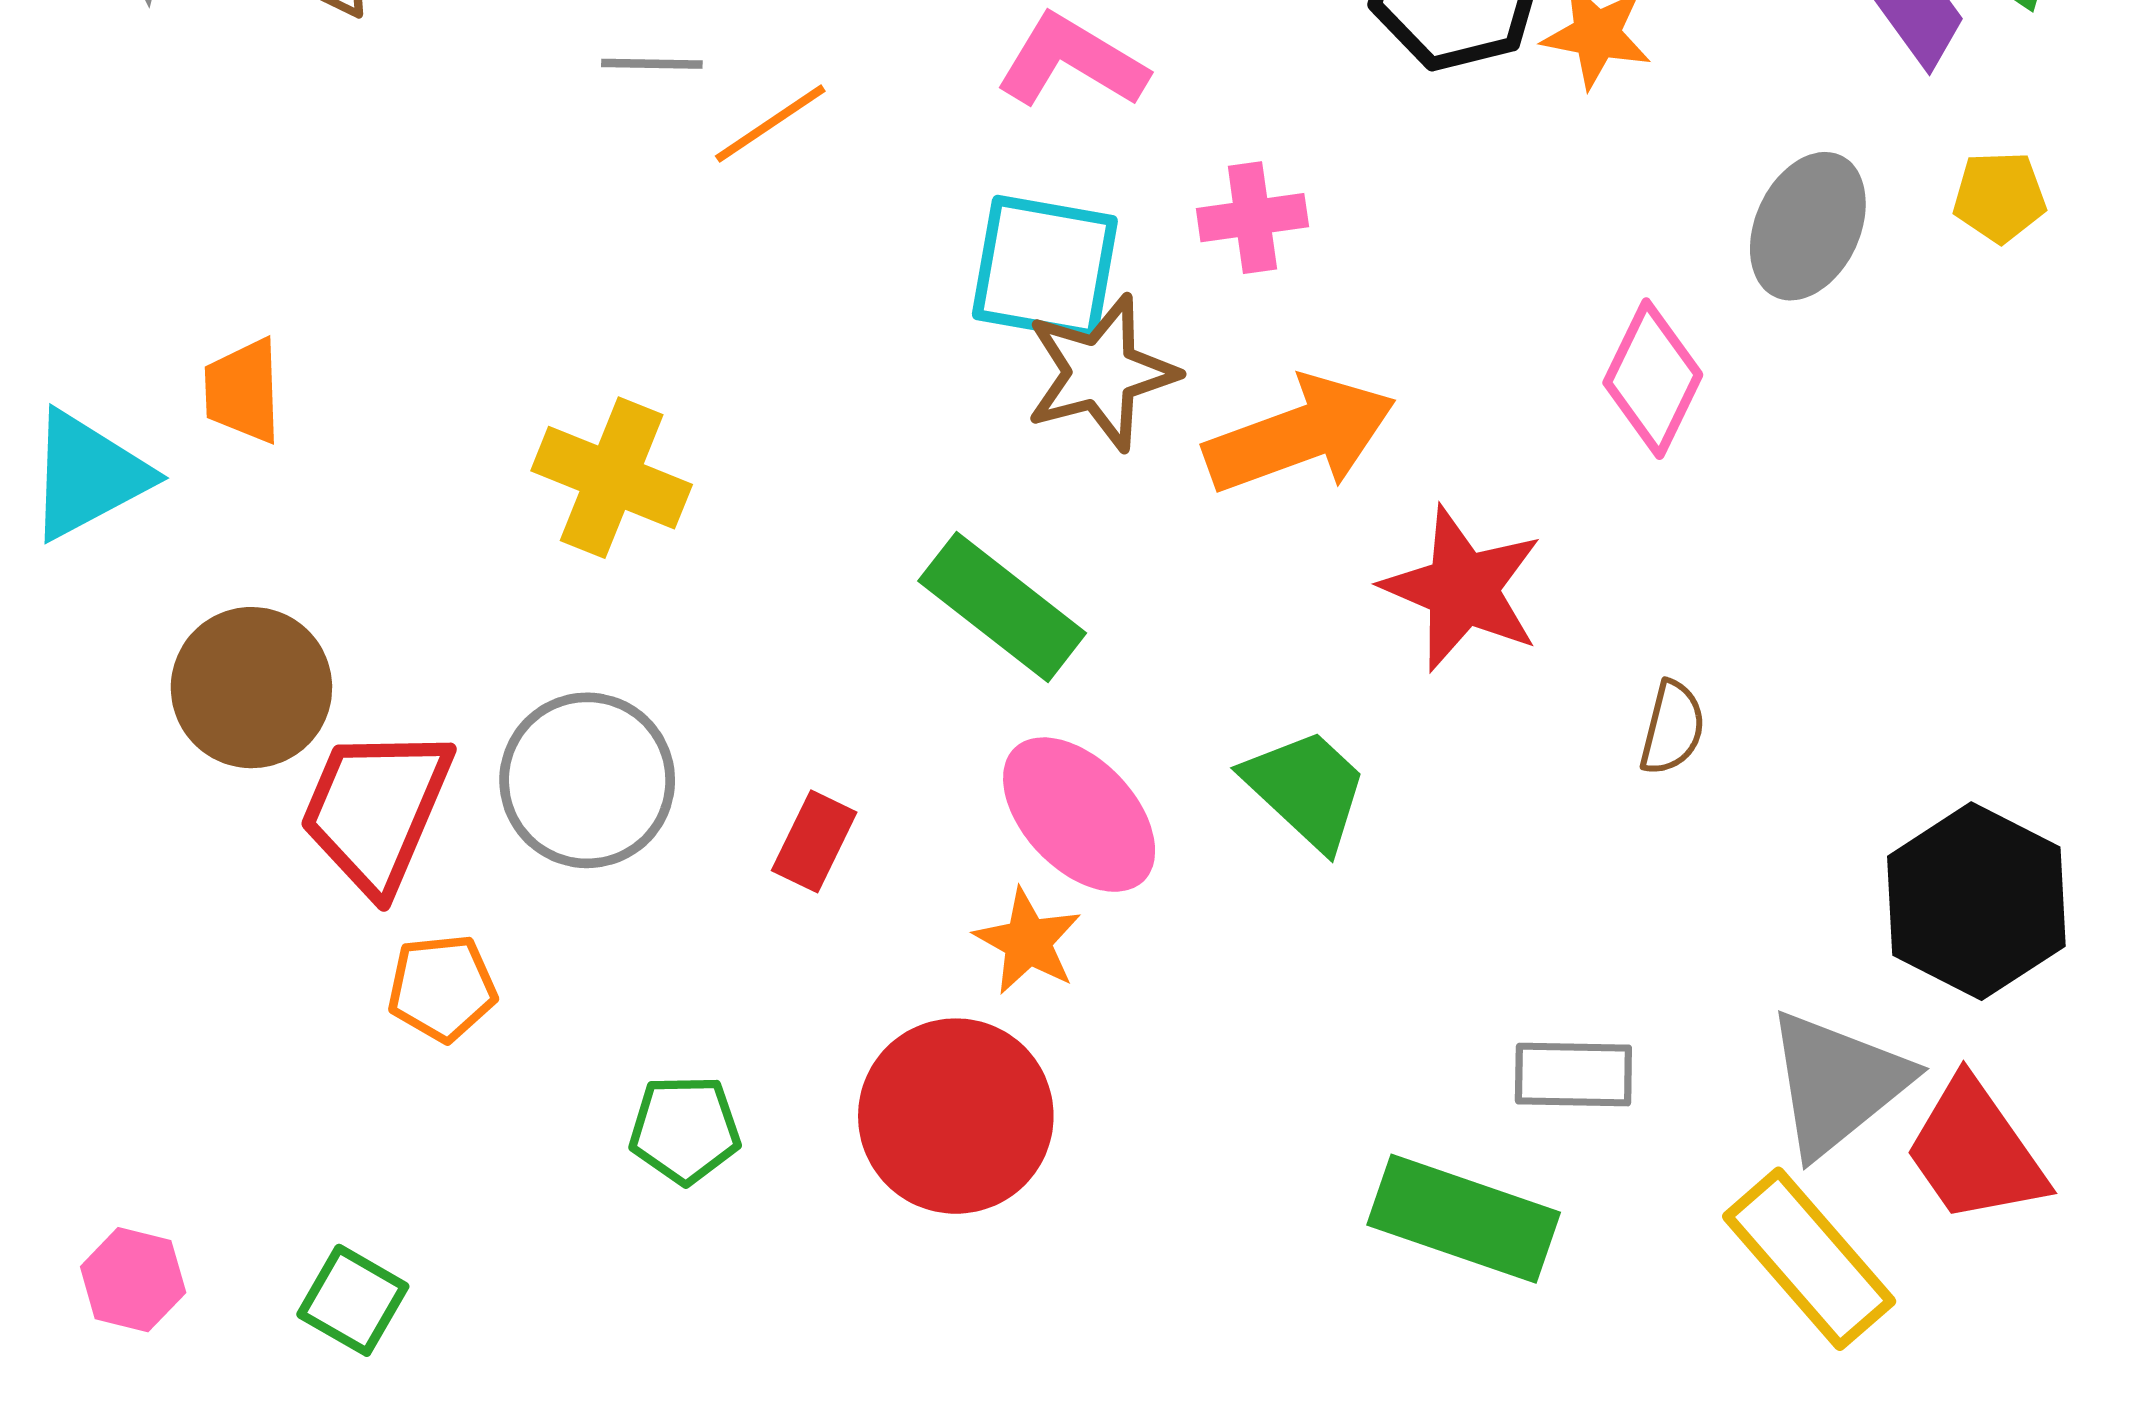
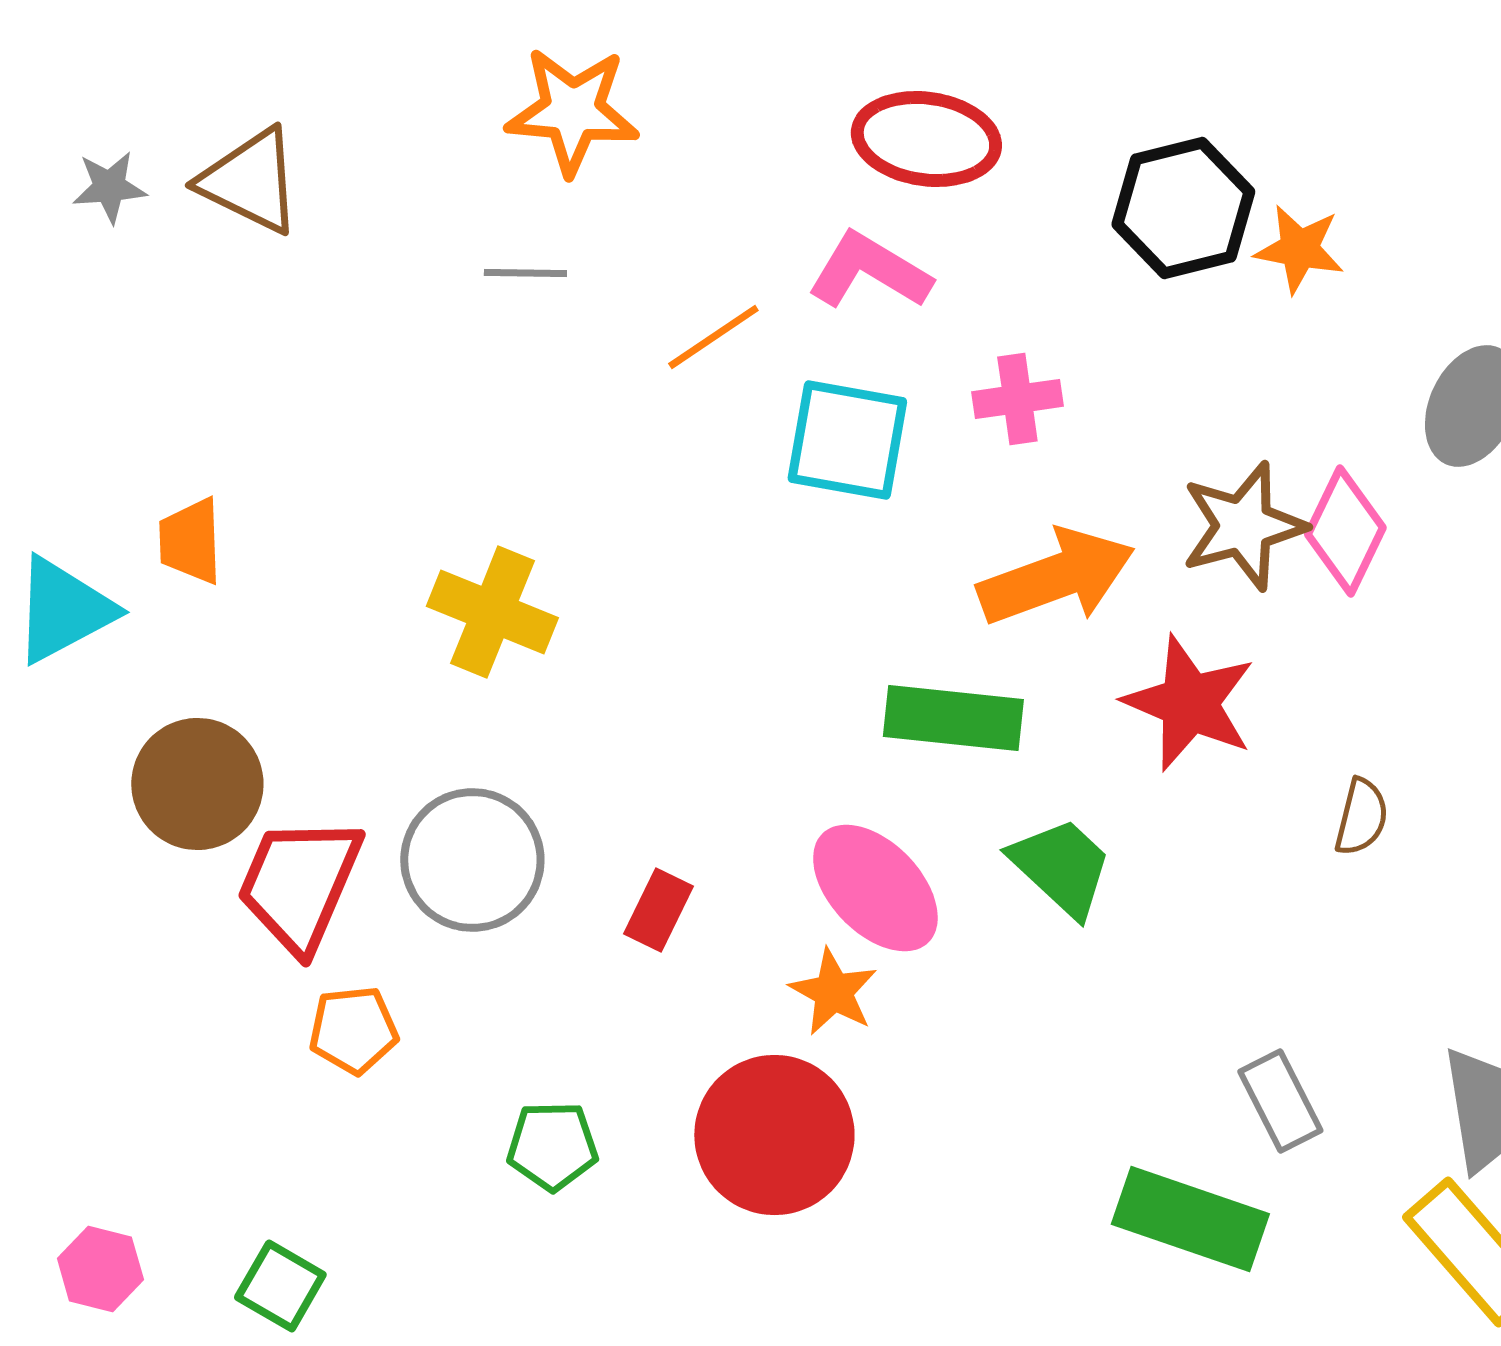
orange line: (770, 124) -> (713, 337), moved
brown star: (1101, 373) -> (1243, 526), moved
green rectangle: (1002, 607) -> (953, 718), moved, turned -32
gray rectangle: (1573, 1075) -> (1280, 1101), turned 62

